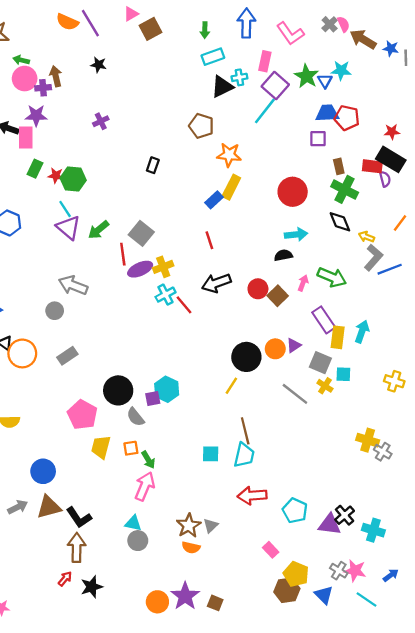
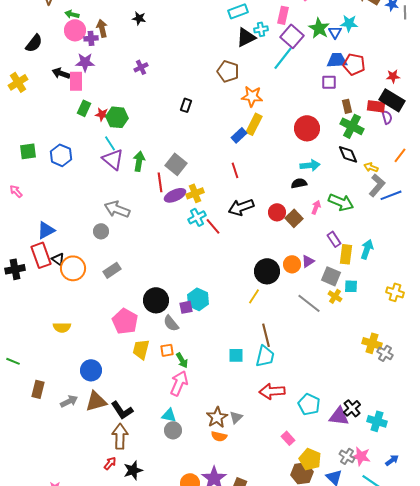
green arrow: (99, 230) -> (139, 161), turned 138
purple rectangle: (324, 320) -> (334, 239), size x0.7

